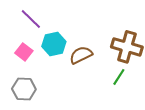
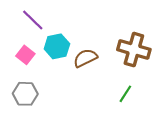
green line: (119, 77) -> (125, 94), moved

